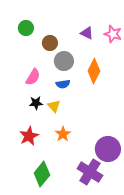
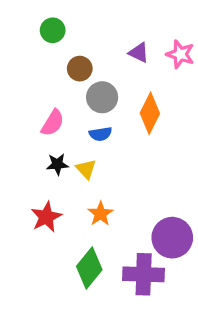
green circle: (26, 28) -> (53, 30), moved
purple cross: (90, 172) -> (144, 274), turned -30
green diamond: (42, 174) -> (89, 268), moved

